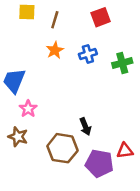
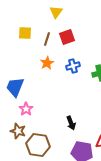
red square: (101, 17) -> (67, 37), moved
brown hexagon: (62, 148) -> (38, 145), moved

